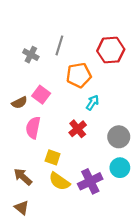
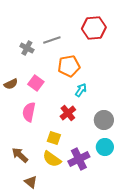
gray line: (59, 45) -> (52, 40), turned 54
red hexagon: (111, 50) -> (94, 28), moved
brown semicircle: (19, 103) -> (11, 84), moved
yellow square: (53, 157) -> (54, 138), moved
brown triangle: (22, 208) -> (31, 182), moved

